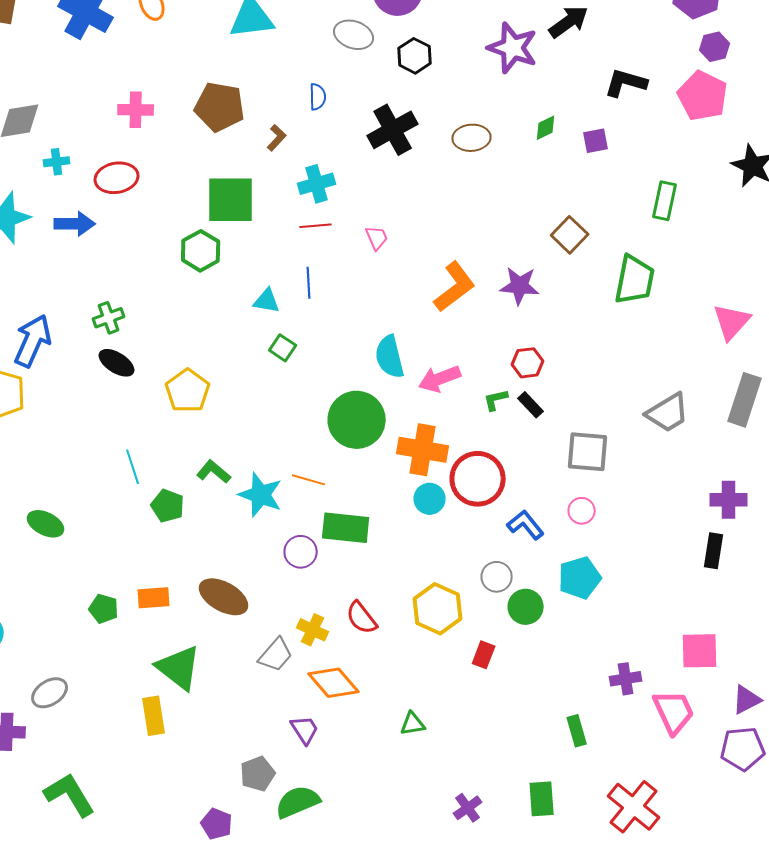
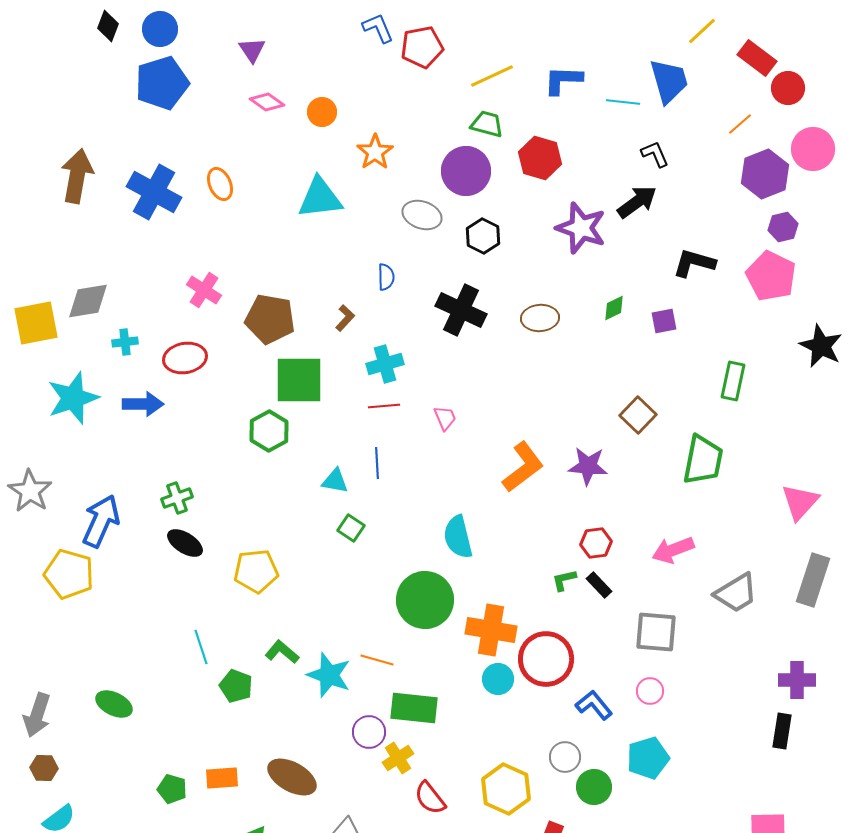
brown pentagon: (220, 107) -> (270, 319), moved
pink cross: (136, 110) -> (204, 290), turned 32
black cross: (393, 130) -> (461, 310), turned -36
pink arrow: (440, 379) -> (673, 550), moved
yellow pentagon: (188, 391) -> (256, 571), turned 30
yellow cross: (313, 630) -> (398, 758), moved, turned 32

